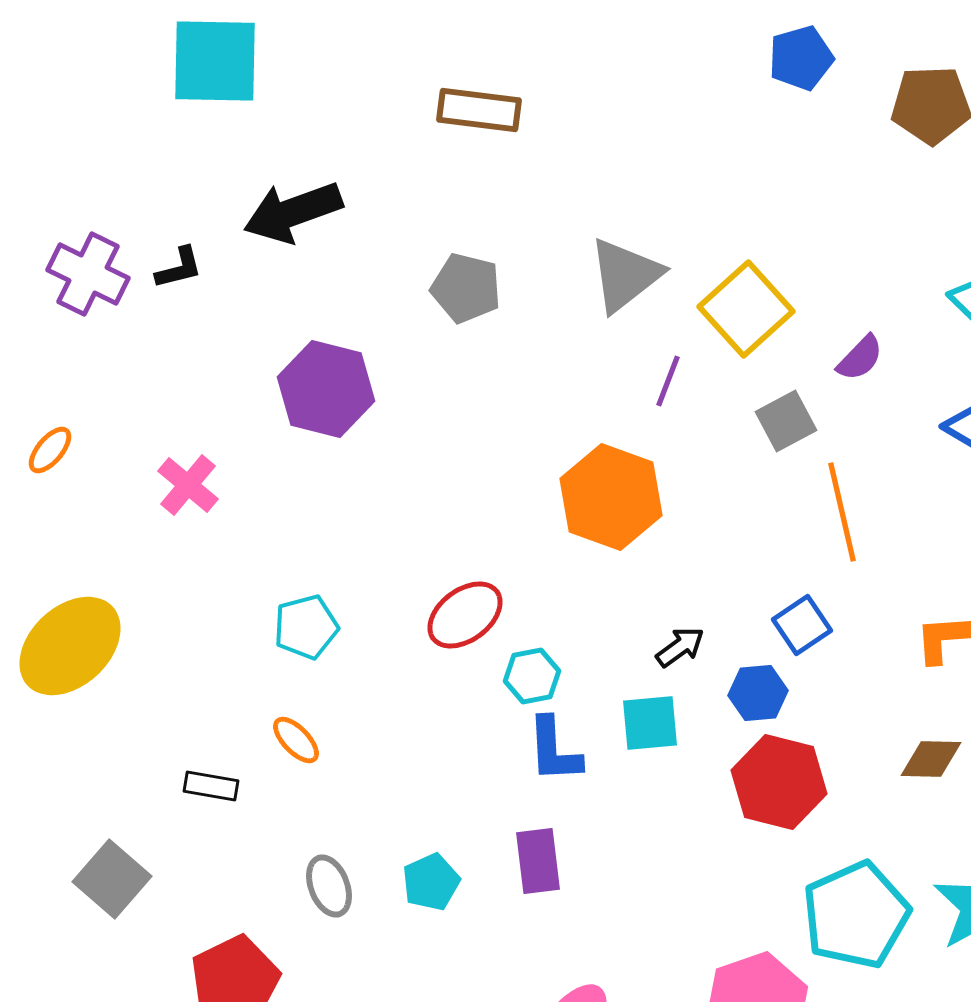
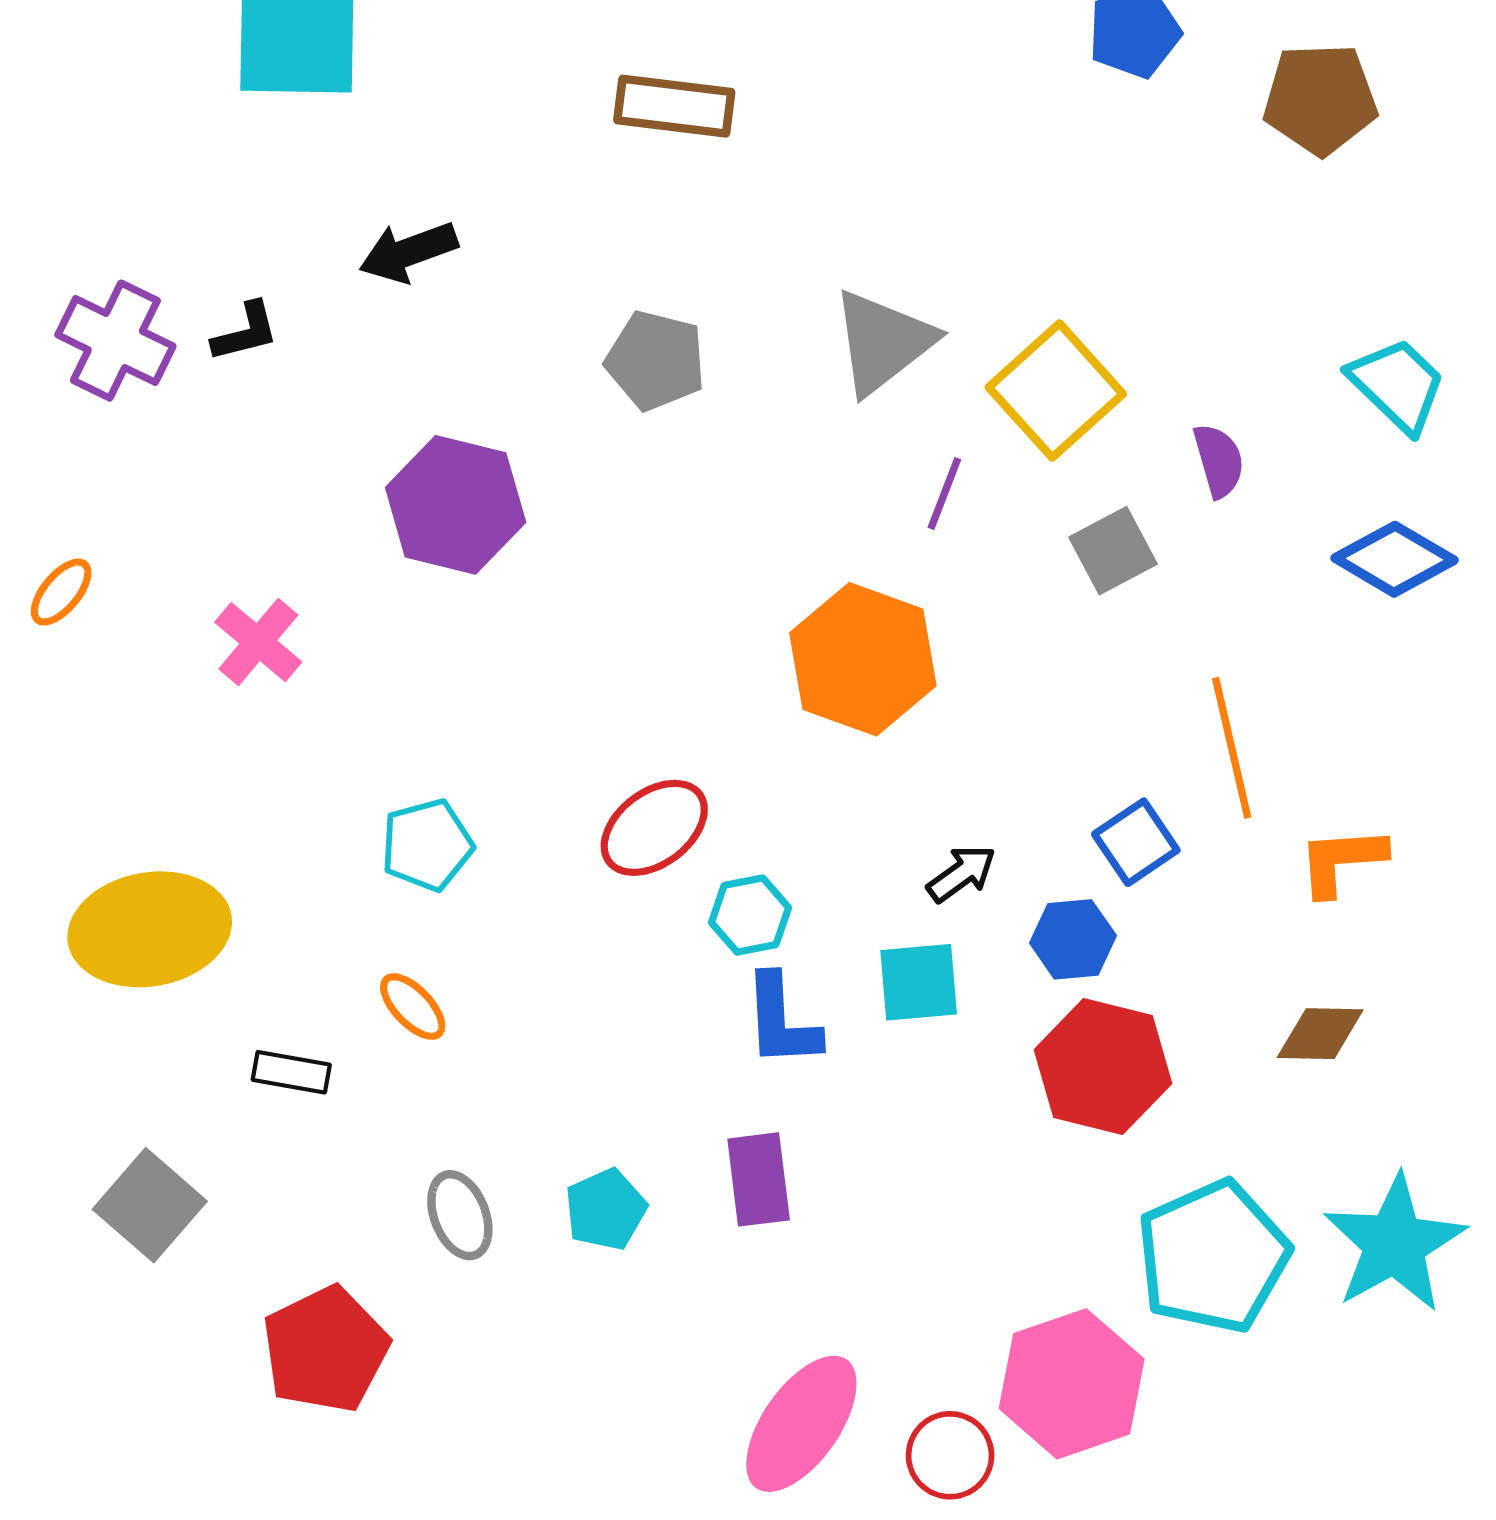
black arrow: (293, 212) -> (408, 252), size x0.7
purple semicircle: (860, 358) -> (1219, 461), turned -60
orange line: (842, 512) -> (1232, 748), moved
yellow ellipse: (70, 646) -> (150, 929), moved, turned 33

